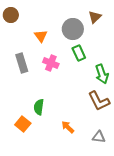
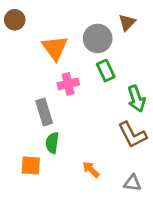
orange triangle: (41, 36) -> (55, 48), size x1.5
gray rectangle: (22, 63) -> (44, 112), moved
pink cross: (51, 63) -> (68, 84), turned -35
orange square: (23, 124) -> (31, 166), turned -35

